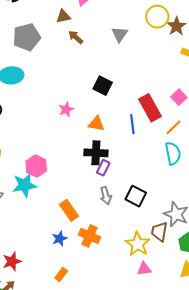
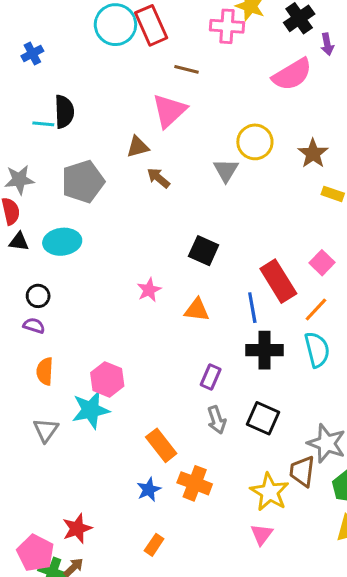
yellow circle: (157, 17) -> (255, 142), moved
black cross: (96, 153) -> (265, 350), moved
pink triangle: (144, 269) -> (262, 534), moved, turned -42

